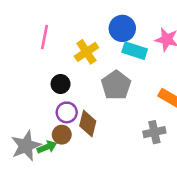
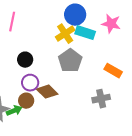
yellow cross: (86, 52) -> (65, 34), moved
brown diamond: (88, 124) -> (47, 92), turned -60

